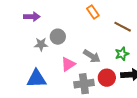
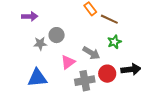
brown line: (123, 27) -> (109, 19), moved
green star: (122, 54) -> (114, 42), moved

